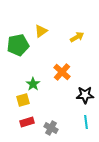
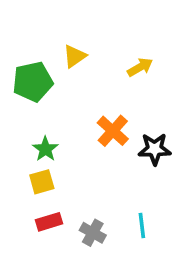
green star: (33, 84) -> (45, 149), moved
black star: (85, 95) -> (155, 149), moved
cyan line: (86, 122) -> (142, 225), moved

